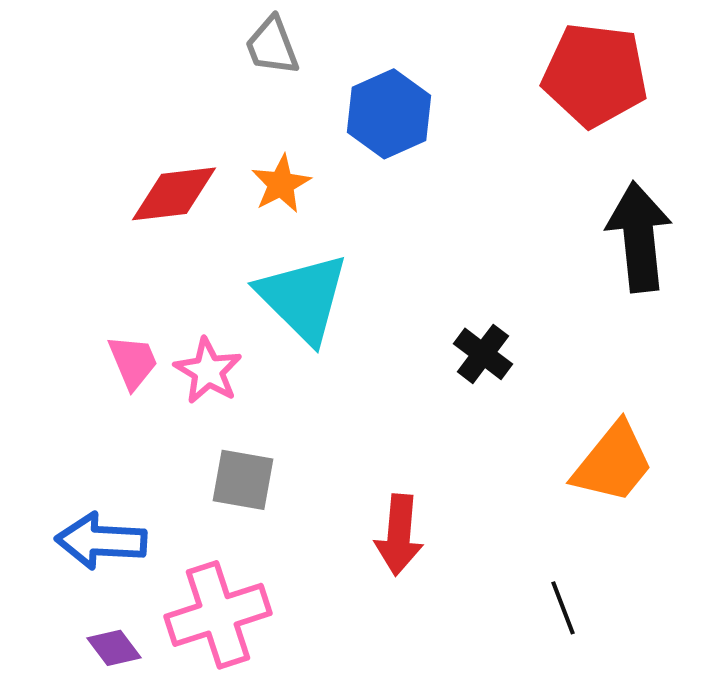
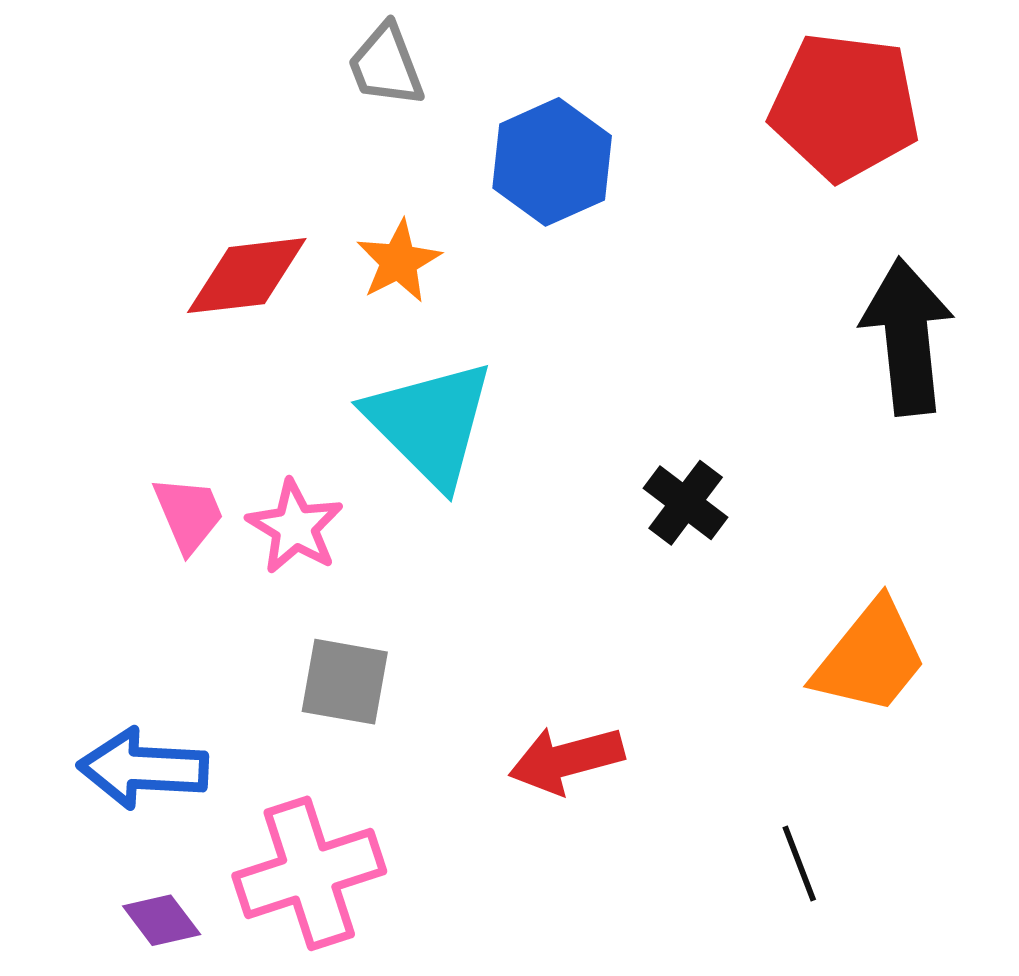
red arrow: (399, 535) -> (566, 760), turned 70

